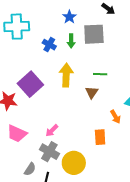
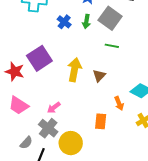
gray square: (94, 34) -> (110, 18), turned 30
green line: (100, 74) -> (112, 46), moved
yellow arrow: (66, 75) -> (75, 70), moved

